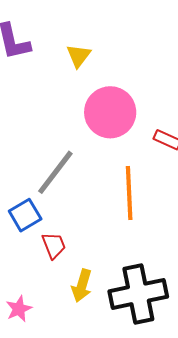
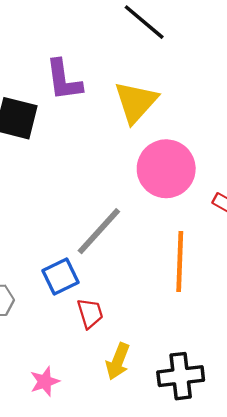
yellow triangle: (78, 56) -> (136, 102), size x1.6
black cross: (138, 294) -> (181, 376), size x0.7

